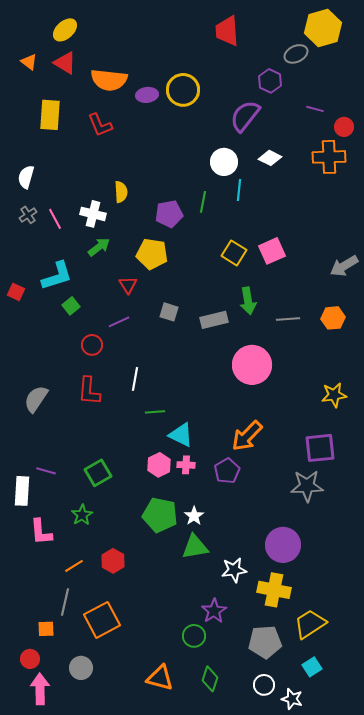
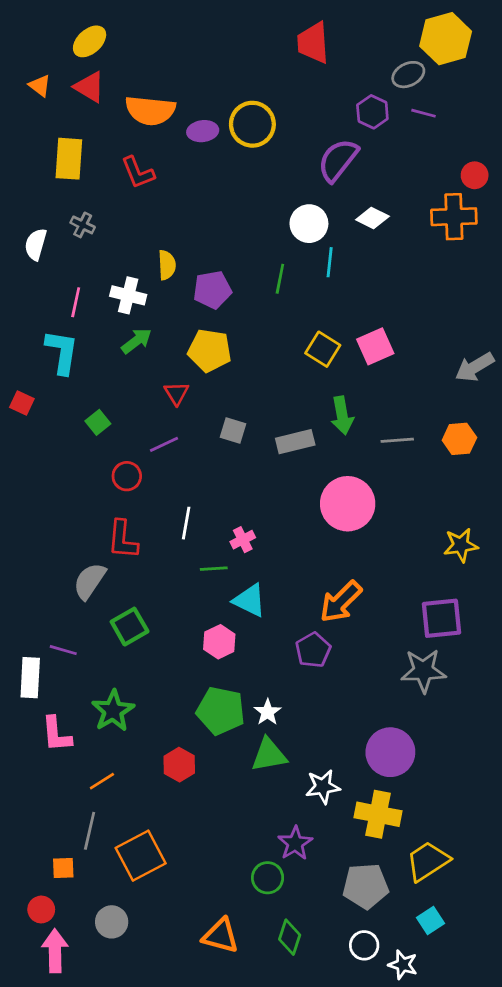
purple line: (315, 109) -> (424, 113), moved
purple pentagon: (169, 214) -> (212, 290), moved
gray cross: (28, 215) -> (83, 225), moved, turned -30
pink line: (55, 219) -> (76, 302), turned 40
cyan L-shape: (57, 276) -> (62, 352), moved, turned -64
gray semicircle: (36, 399) -> (90, 581), moved
pink cross: (186, 465) -> (243, 540), moved, turned -30
green square: (98, 473) -> (130, 627), moved
green star: (82, 515) -> (113, 711), size x1.4
red hexagon: (113, 561) -> (179, 765), moved

